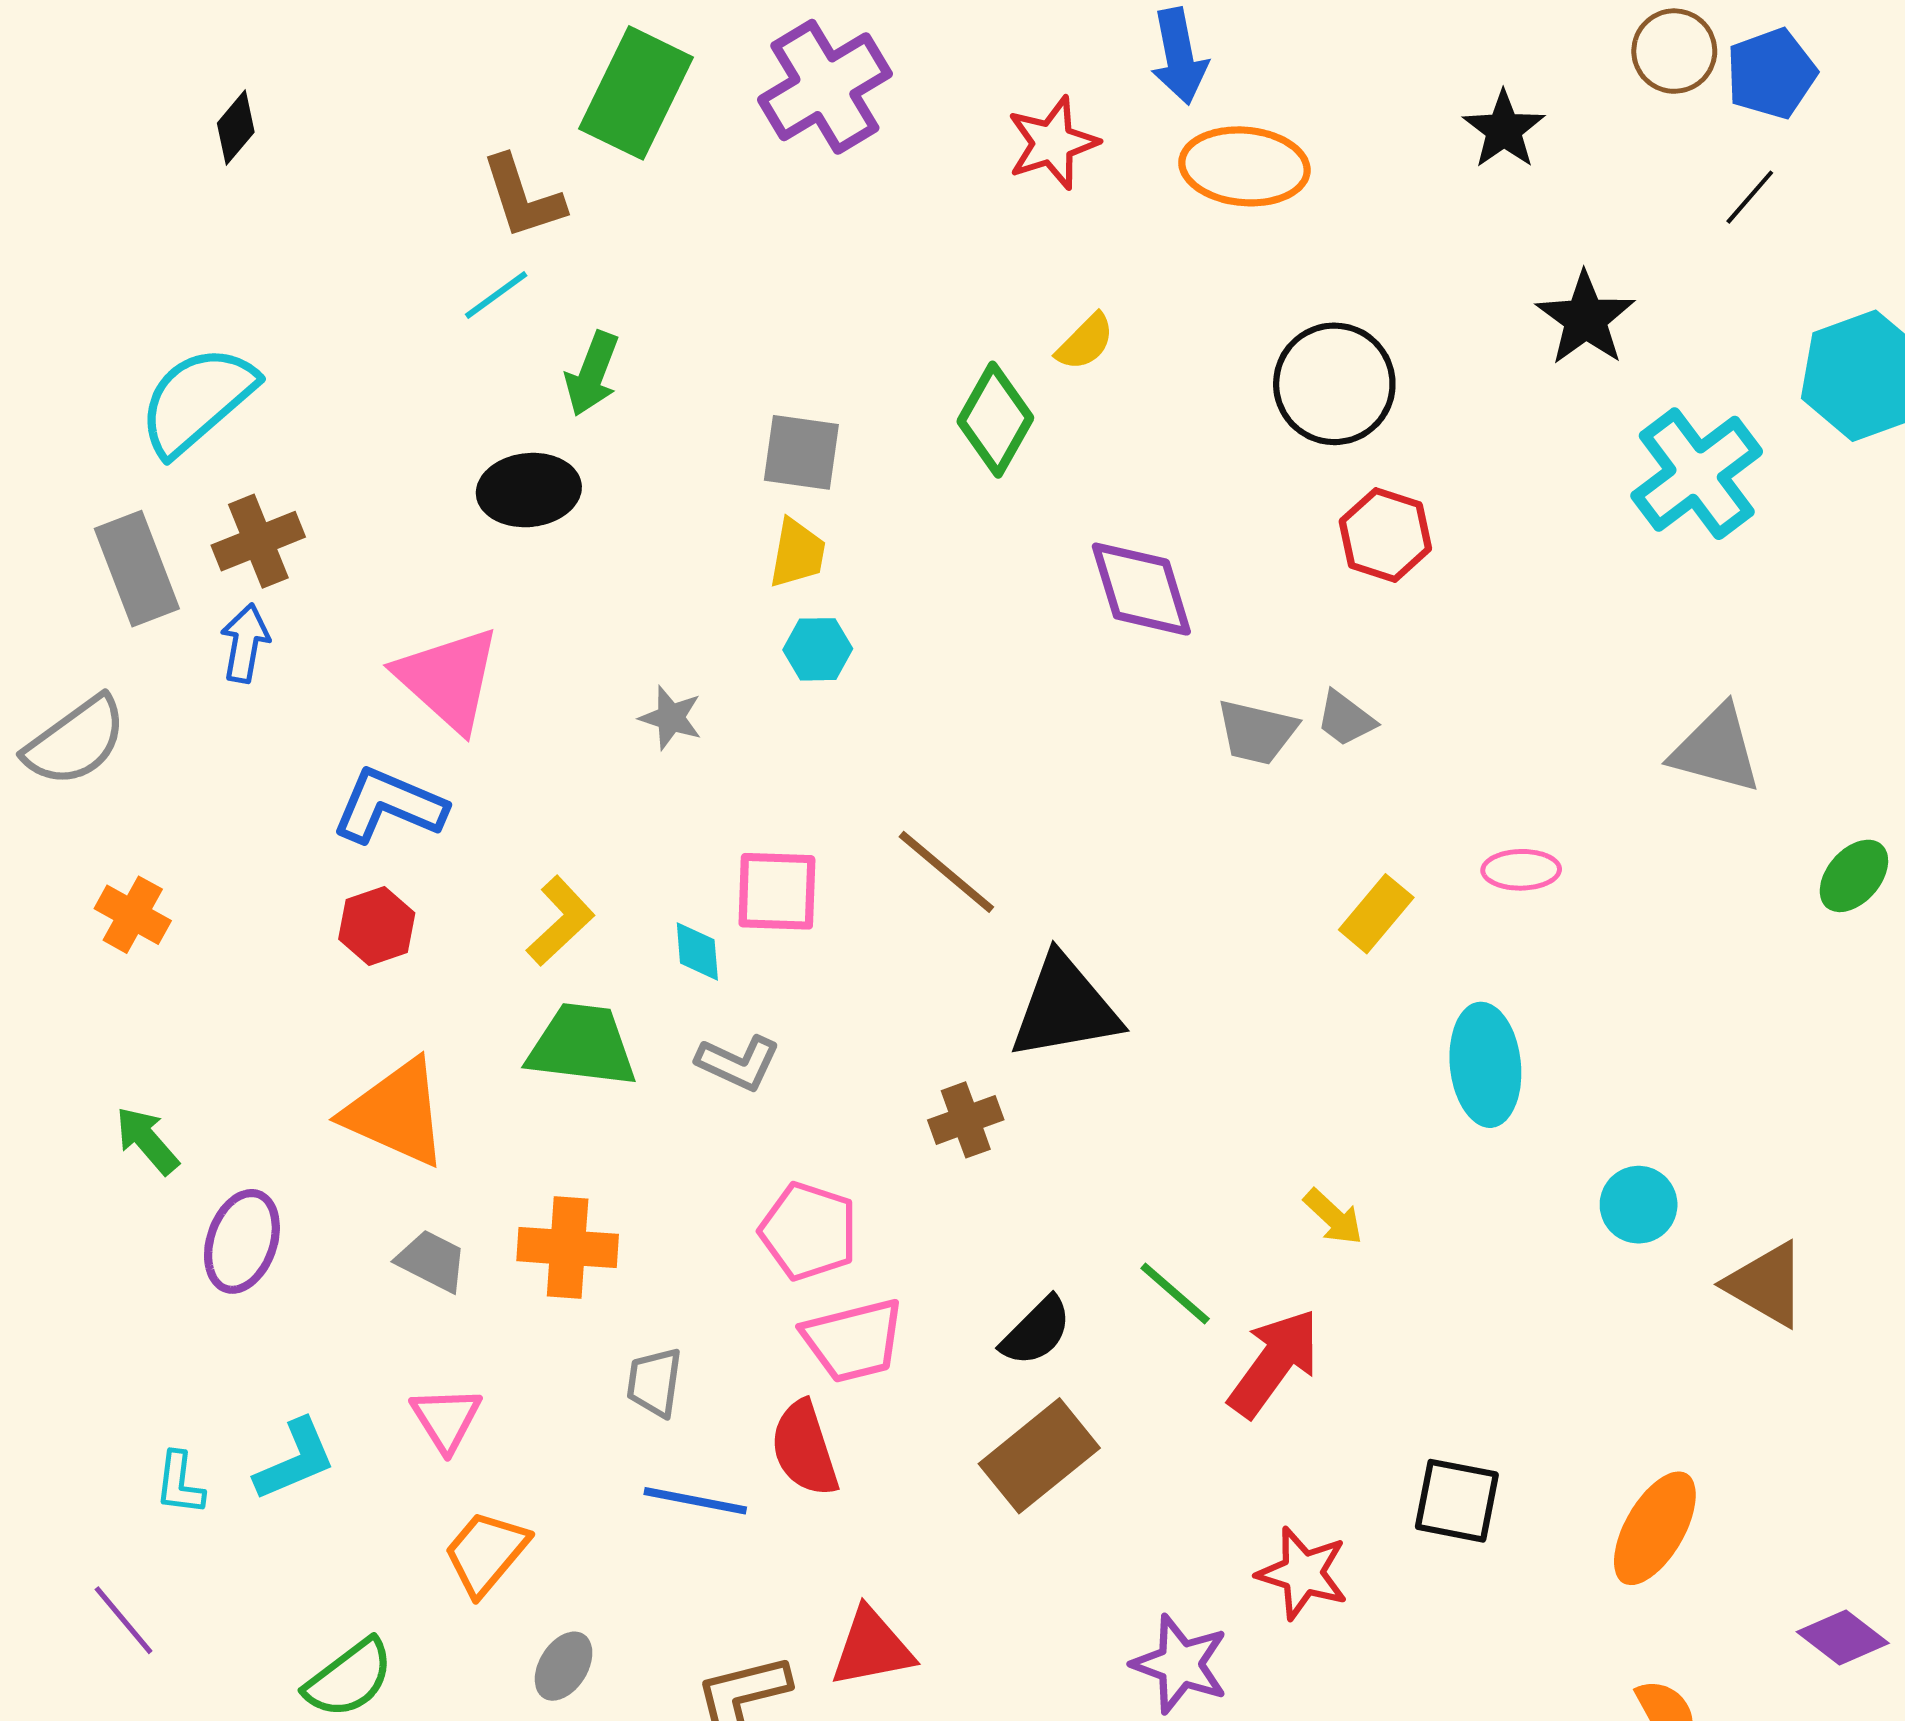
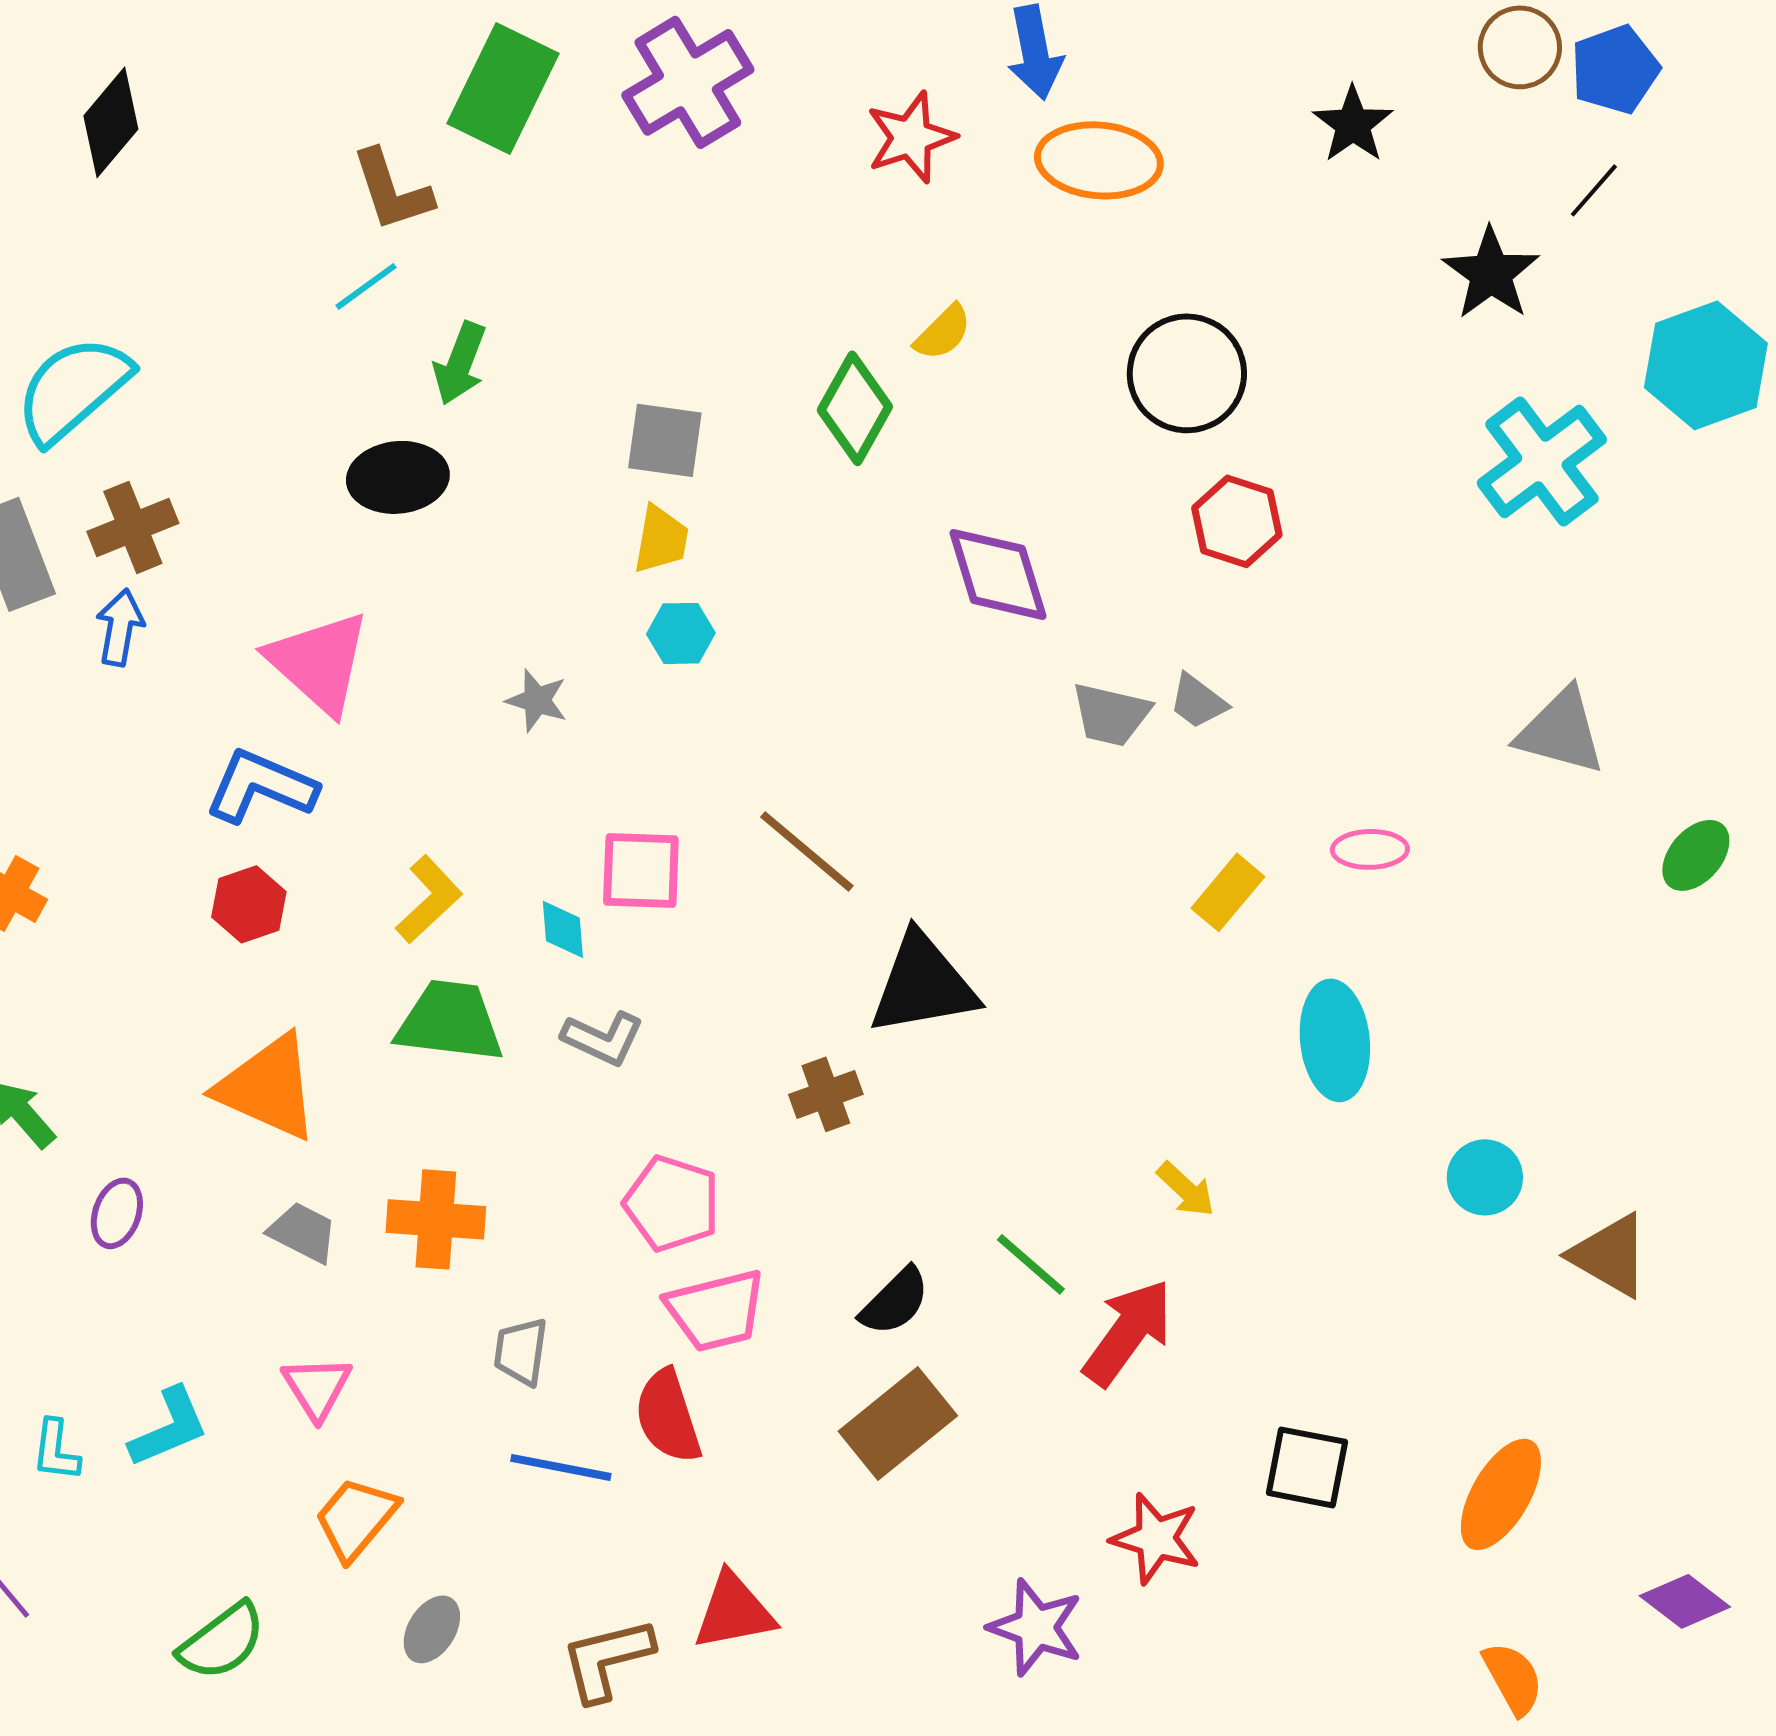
black diamond: (236, 128) -> (111, 122), size x1.5
black star: (1585, 319) -> (1491, 273), moved
purple ellipse: (242, 1241) -> (117, 1213), size x0.7

